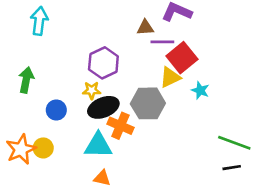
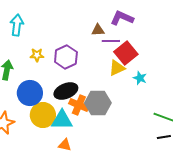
yellow star: (92, 90) -> (37, 55), moved
gray hexagon: (148, 103) -> (98, 103), moved
blue circle: (56, 110) -> (30, 93), size x1.6
yellow circle: (43, 148) -> (43, 115), moved, size x1.6

